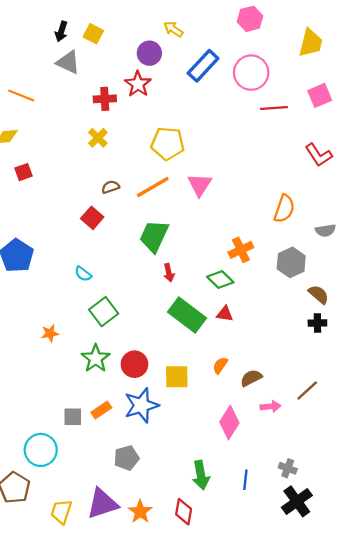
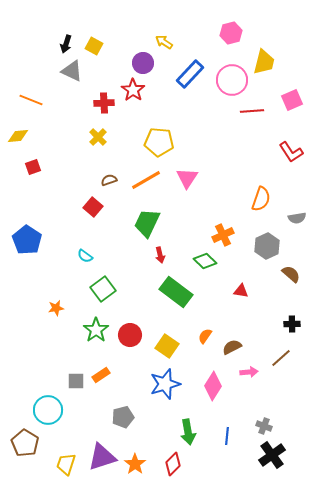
yellow trapezoid: (311, 43) -> (264, 62), moved
red triangle: (225, 314) -> (241, 291), moved
black cross: (317, 323) -> (292, 324), moved
yellow square: (177, 377) -> (167, 346), turned 35
blue star: (141, 405) -> (165, 384), moved
red diamond: (184, 512) -> (173, 464), turned 35

